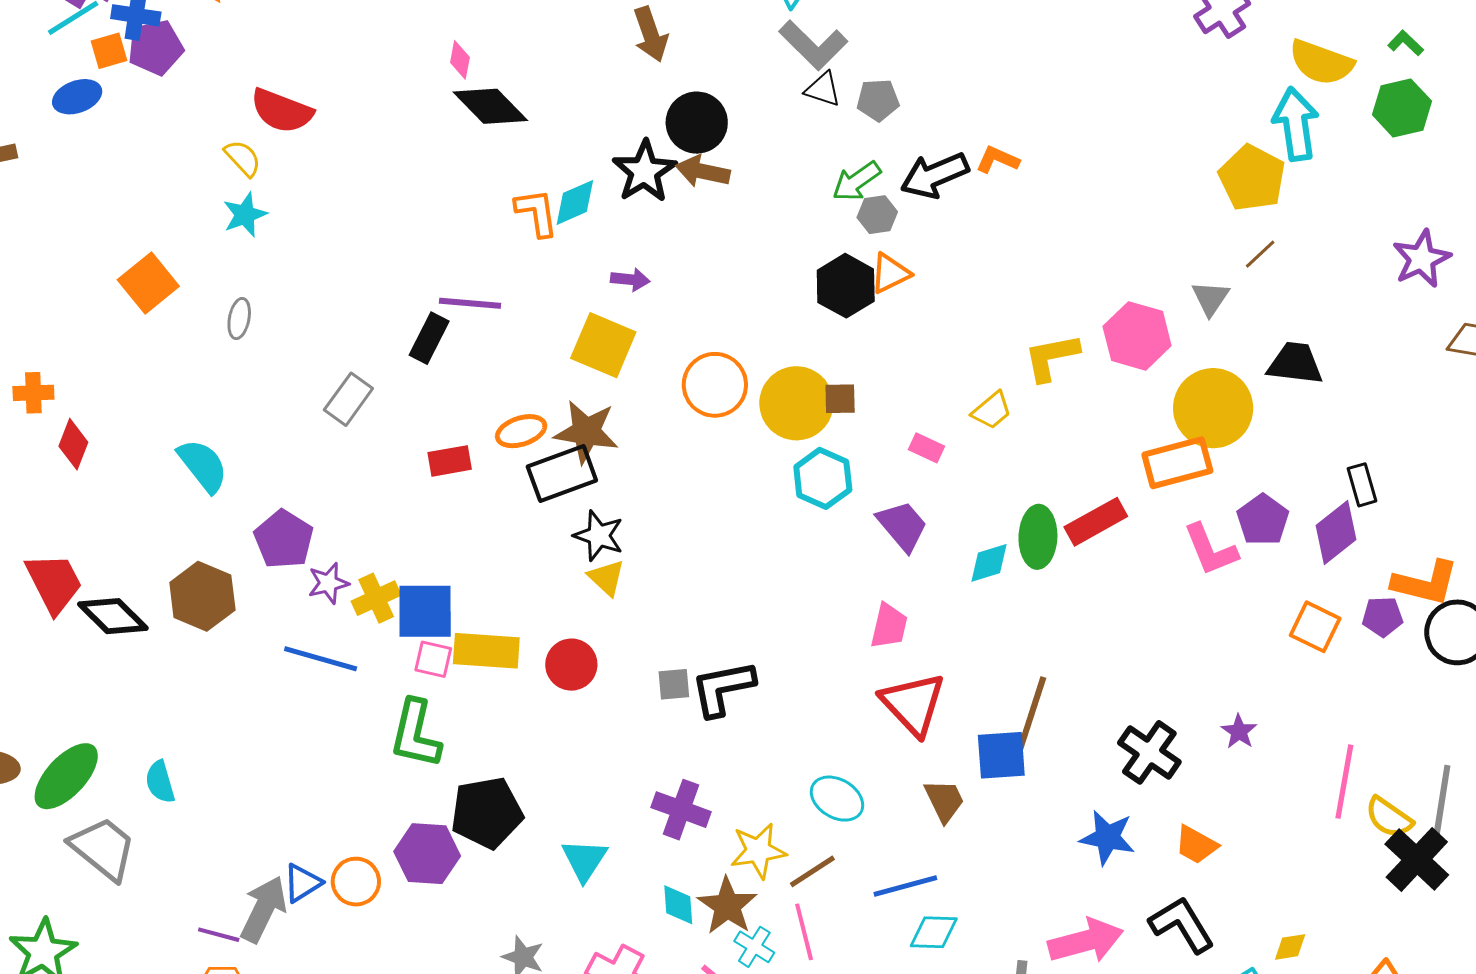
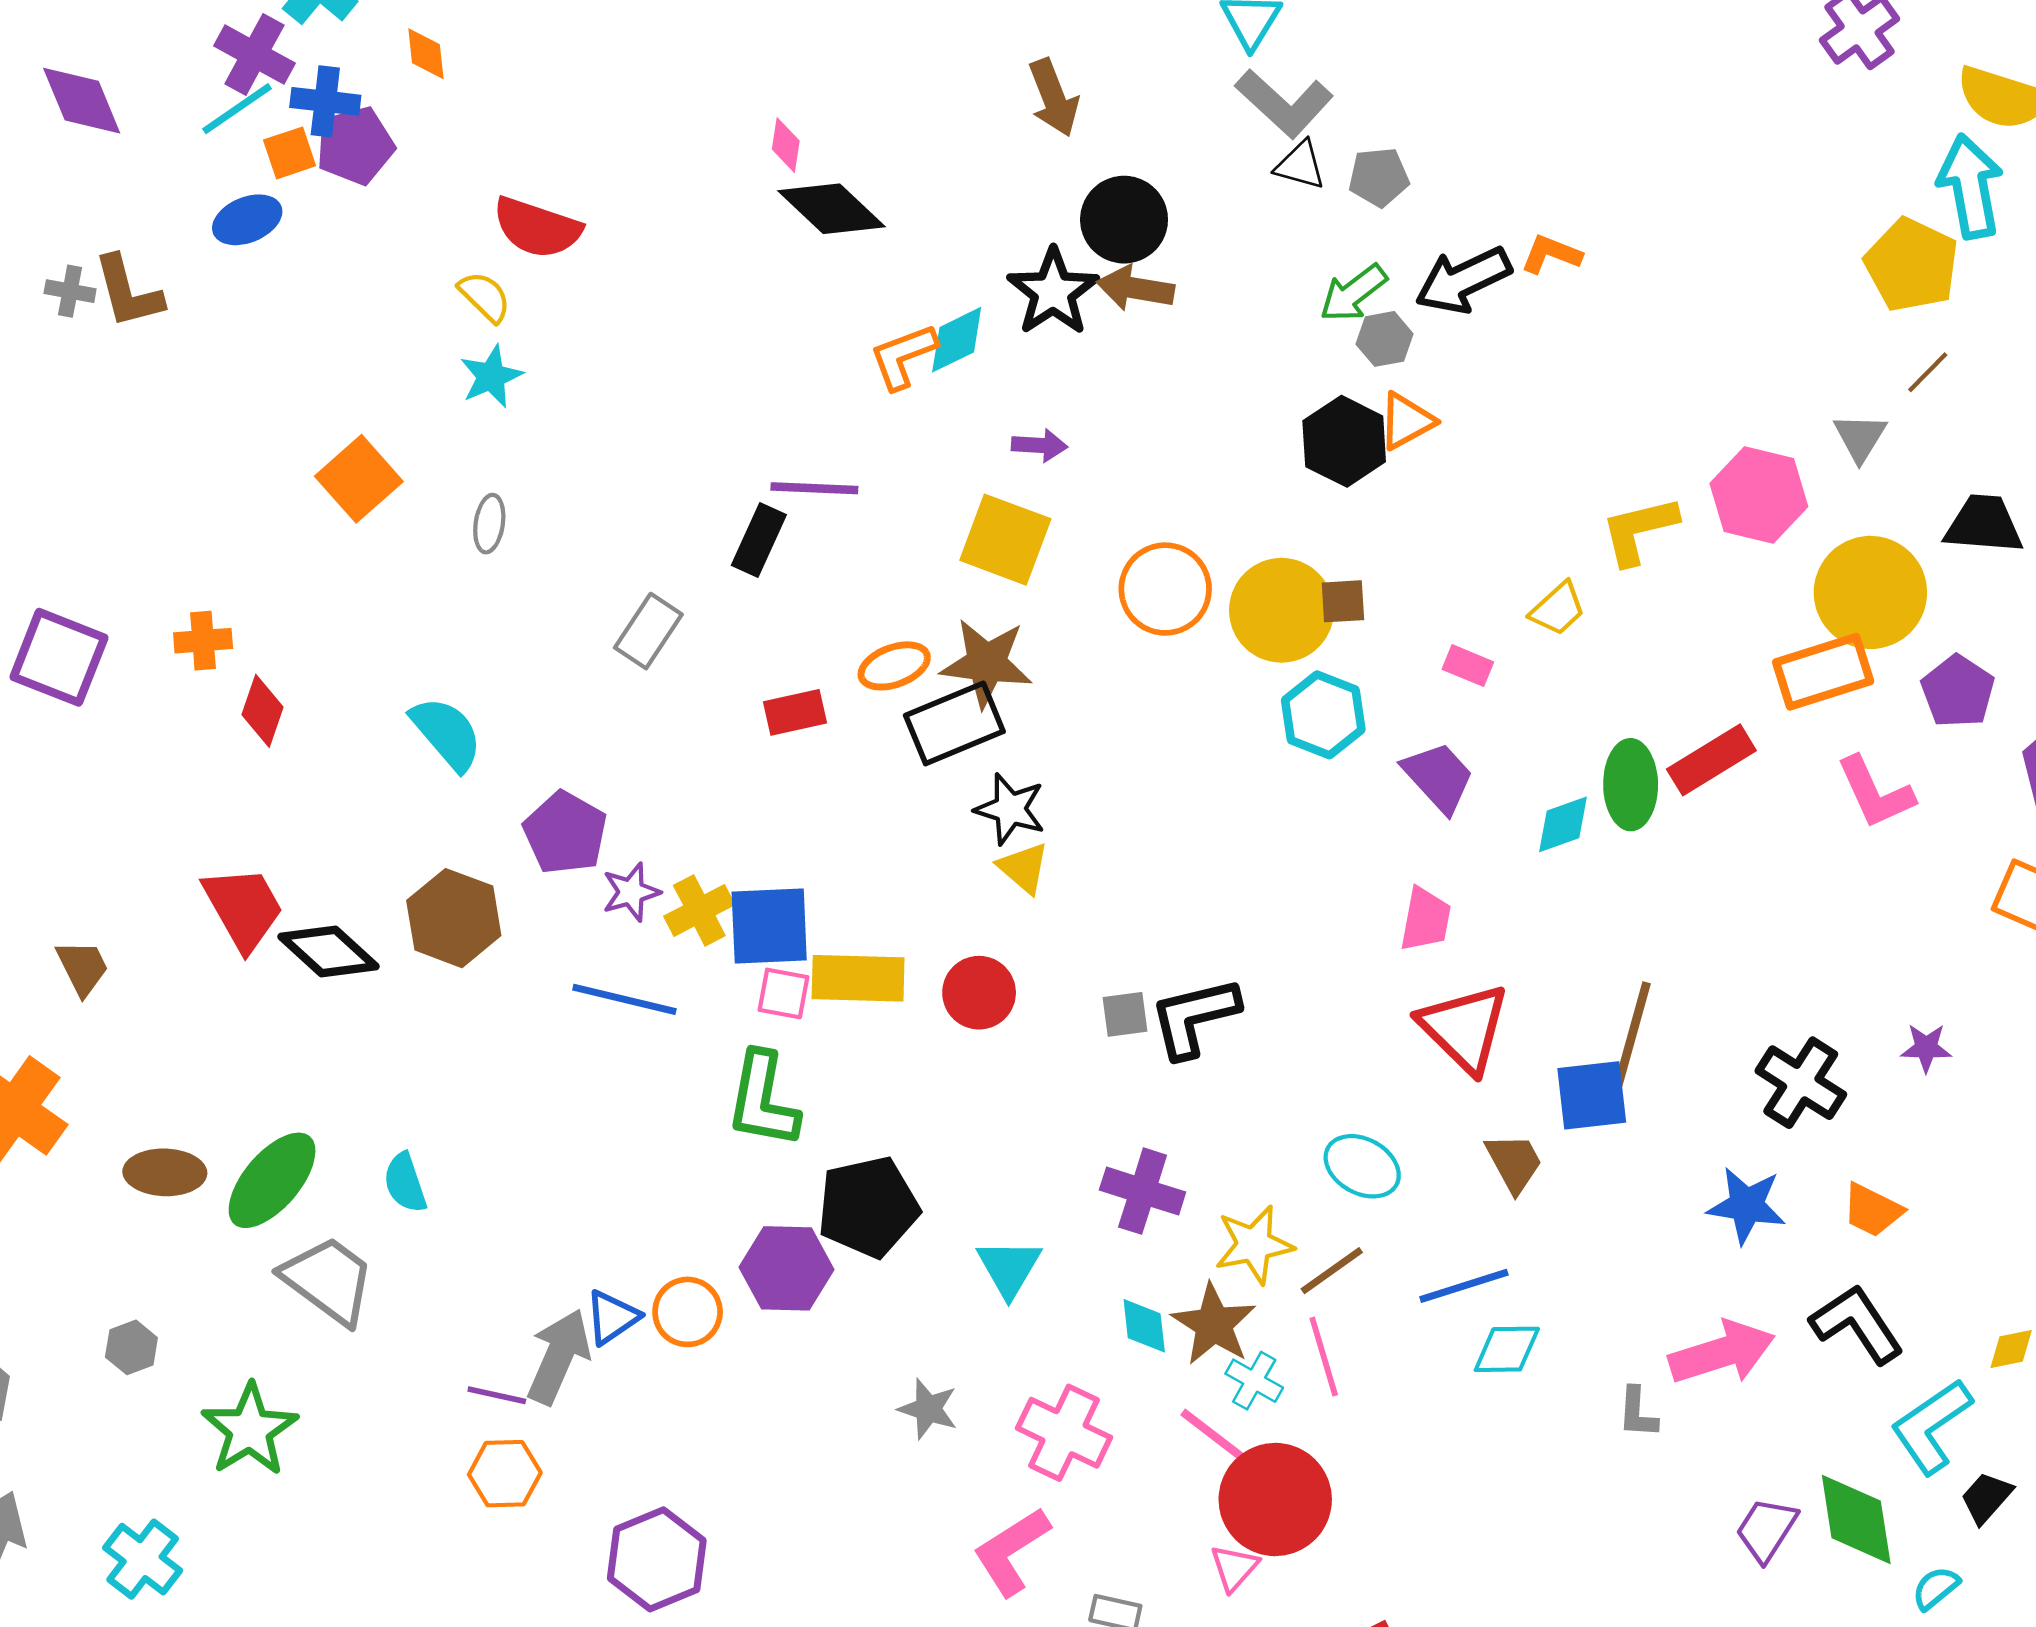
orange L-shape: (537, 213) -> (903, 356), turned -100
purple pentagon: (1263, 520) -> (1958, 691), moved
purple star: (1239, 732) -> (1926, 1048), turned -30

